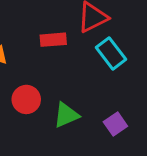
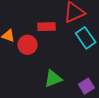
red circle: (26, 99) -> (27, 45), moved

